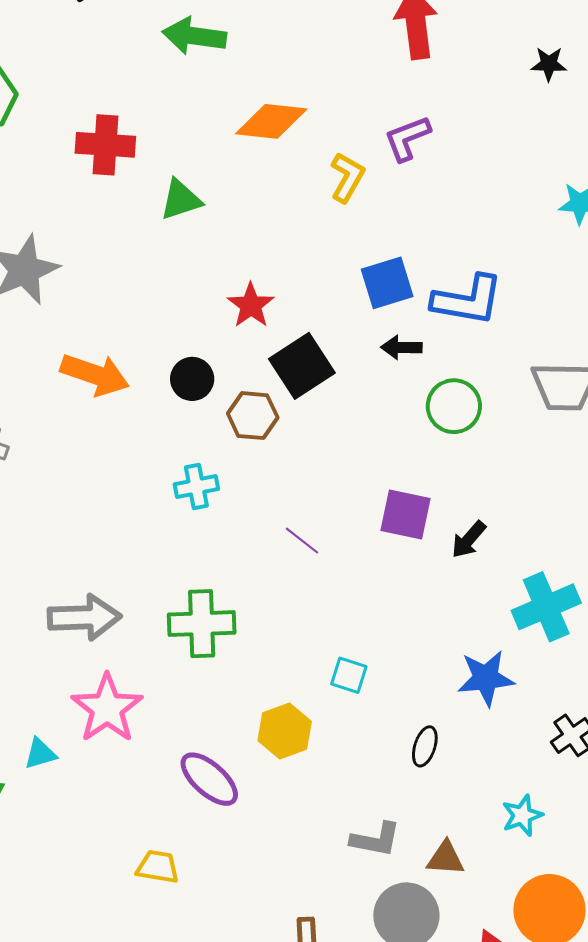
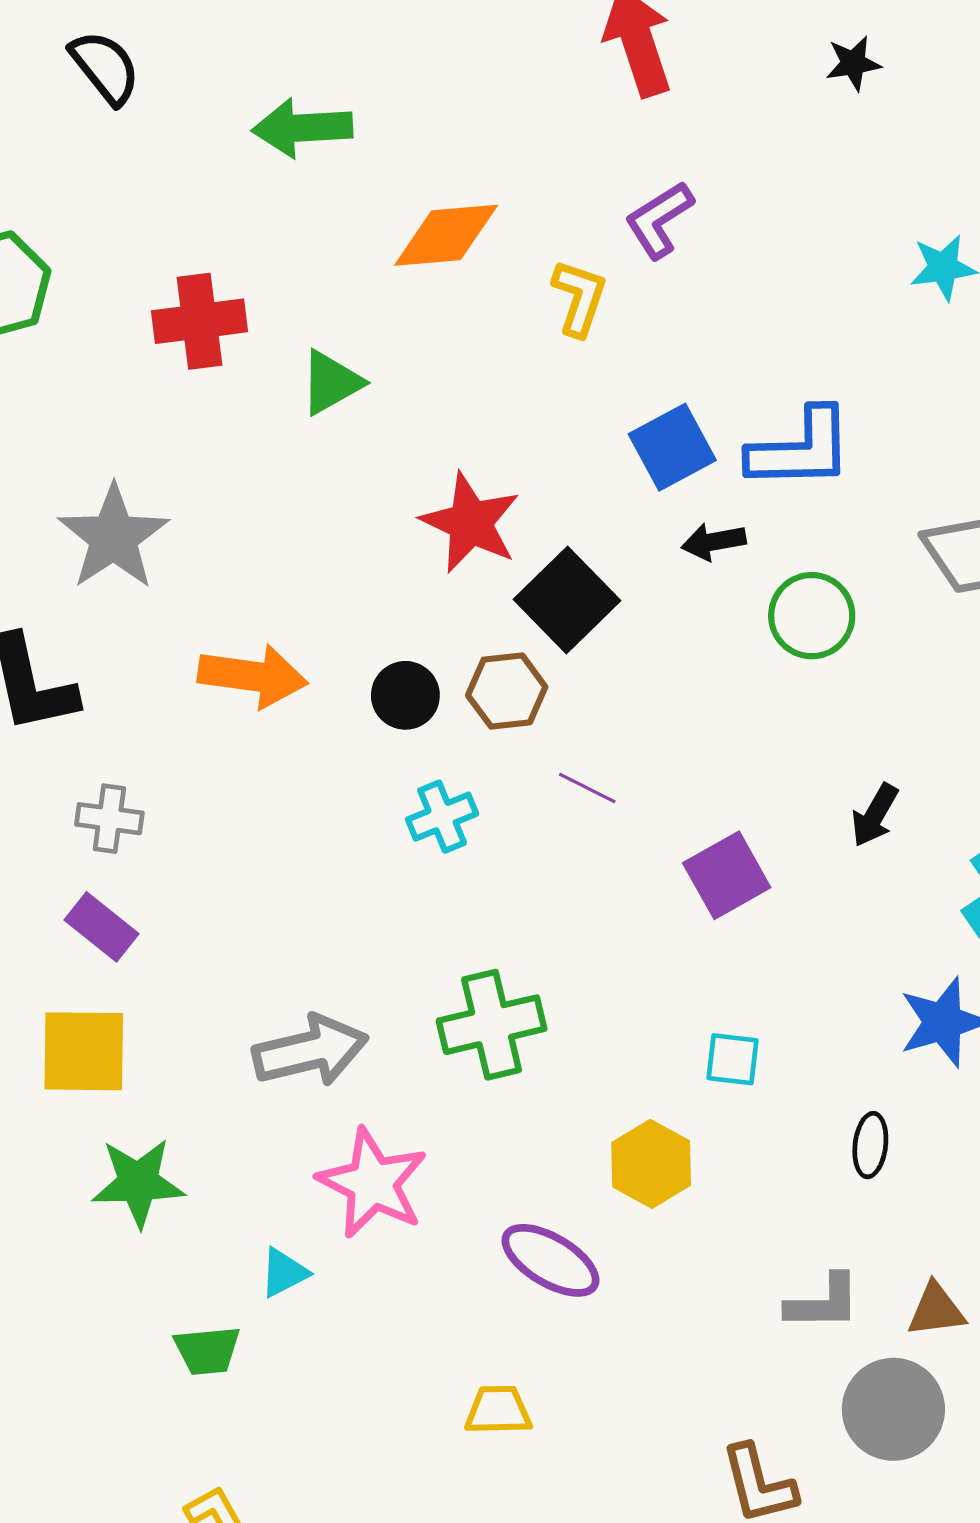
red star: (251, 305) -> (470, 523), size x1.4
black circle: (192, 379) -> (405, 695), moved
purple square: (406, 515) -> (727, 875), moved, turned -30
purple line: (302, 541) -> (587, 788), moved

